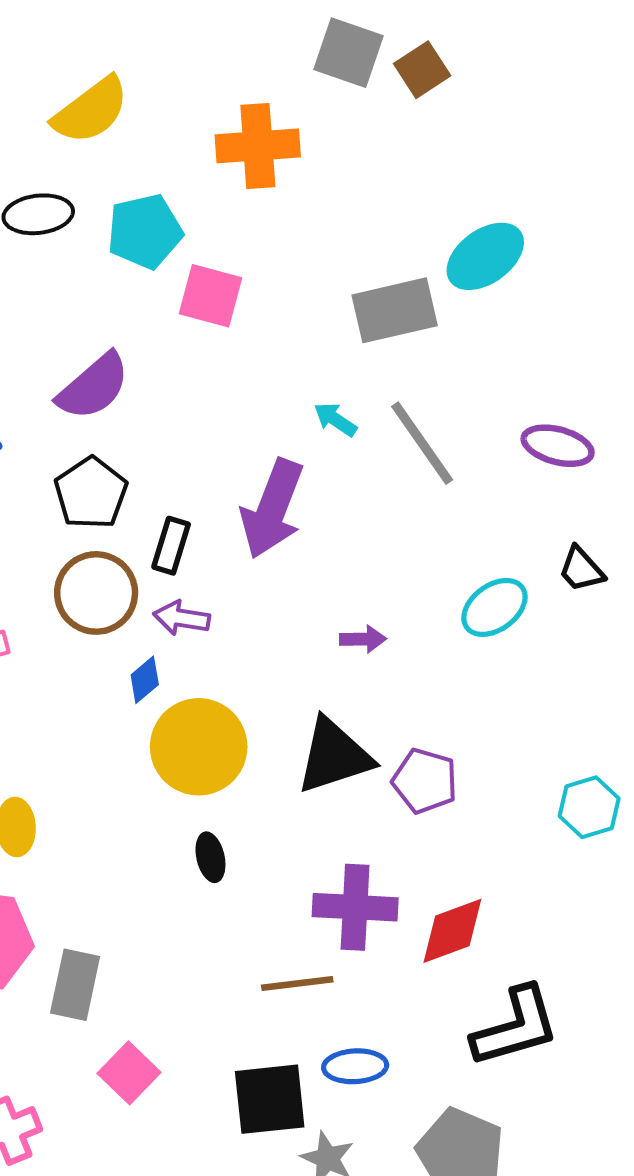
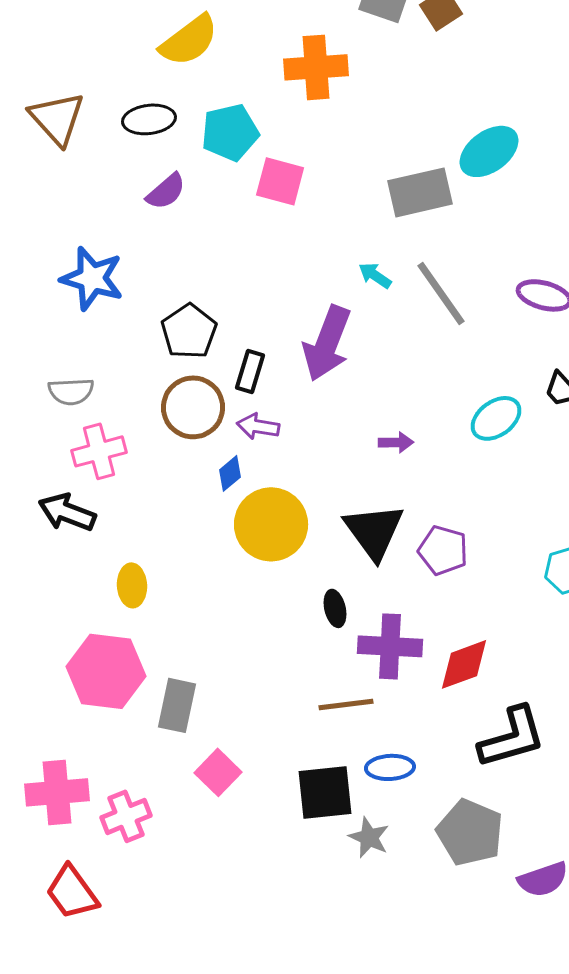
purple semicircle: (93, 387) -> (166, 191), moved, size x0.7
black triangle: (334, 756) -> (374, 531), turned -48
black ellipse: (210, 857) -> (335, 608), moved

